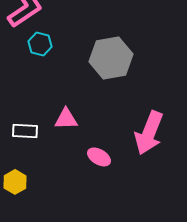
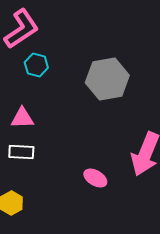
pink triangle: (66, 119) -> (22, 118), moved

